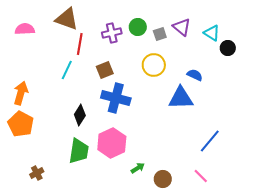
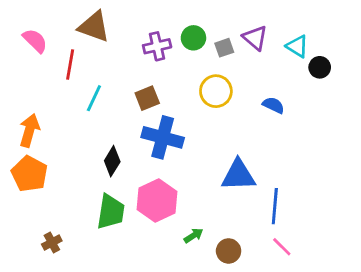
pink semicircle: (25, 29) -> (35, 41), turned 48
red line: (80, 44) -> (70, 64), moved
blue triangle: (181, 98) -> (238, 175), moved
blue line: (210, 141) -> (275, 206), moved, turned -35

